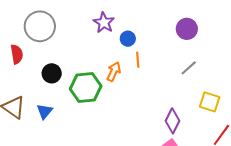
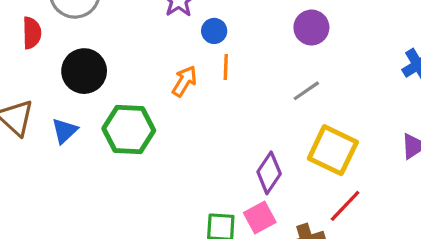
black circle: (52, 73) -> (84, 71), size x1.4
green hexagon: (86, 87) -> (129, 130), moved
yellow square: (210, 102) -> (333, 150), size x1.4

